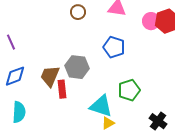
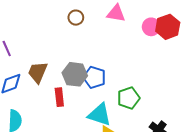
blue pentagon: (114, 47) -> (94, 77), moved
brown trapezoid: (50, 76) -> (38, 72), moved

